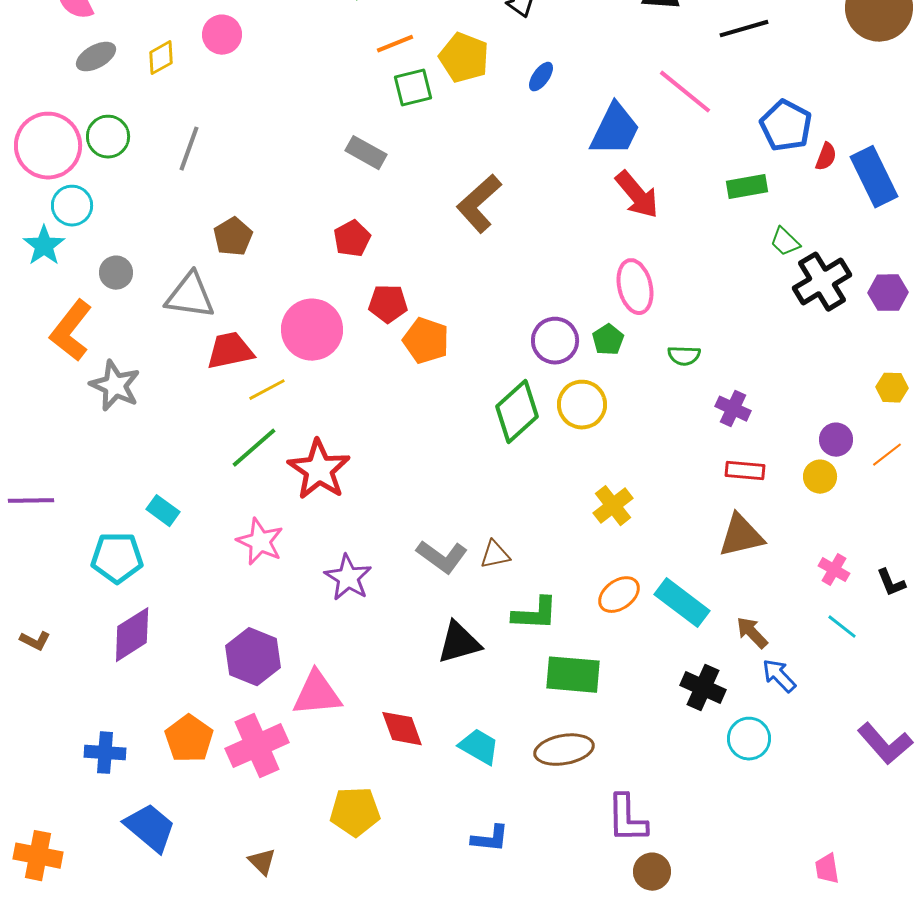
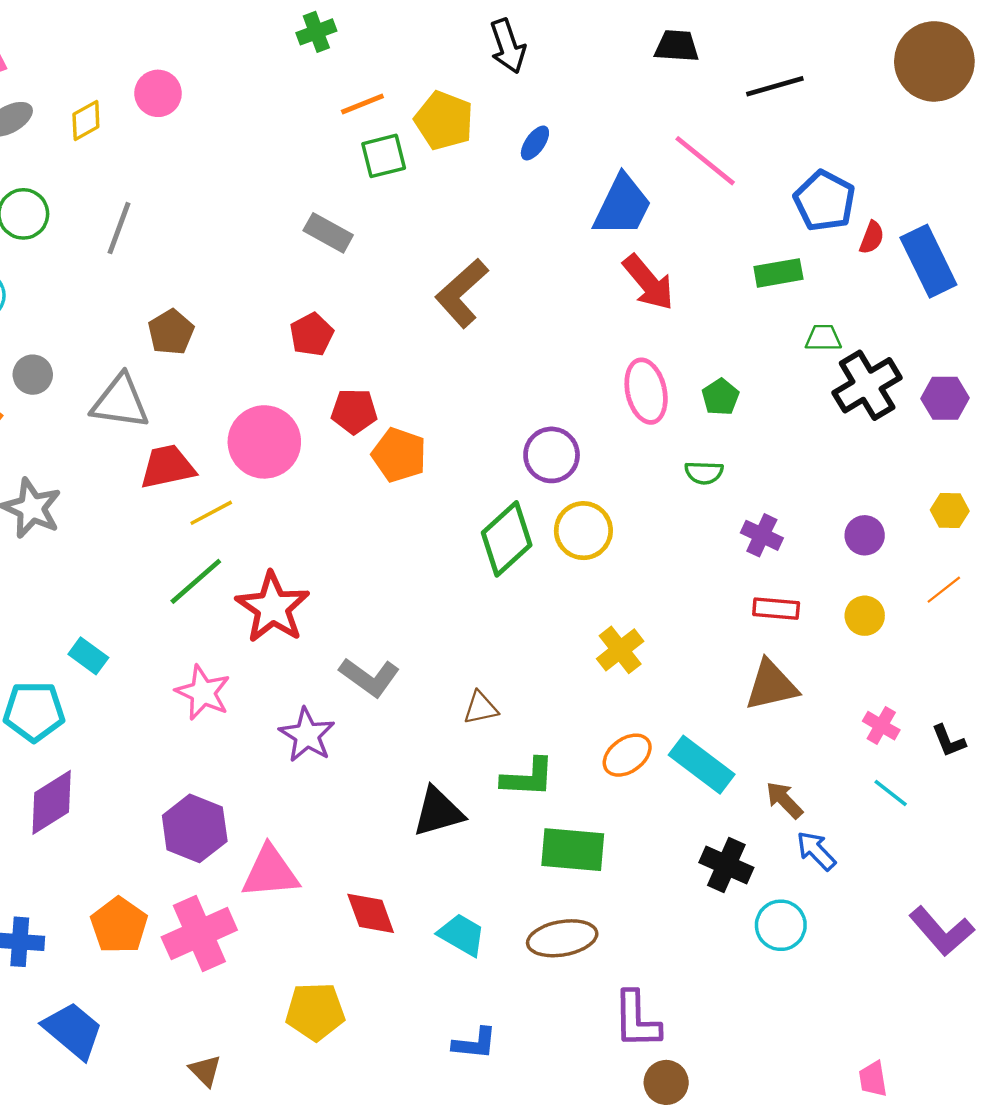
green trapezoid: (785, 242) -> (823, 338), turned 136
green pentagon: (608, 340) -> (720, 397), moved
purple circle: (836, 440) -> (865, 535), moved
gray L-shape: (442, 557) -> (370, 677), moved

